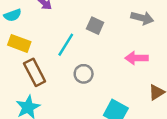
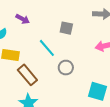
cyan line: (66, 45) -> (47, 48), turned -60

